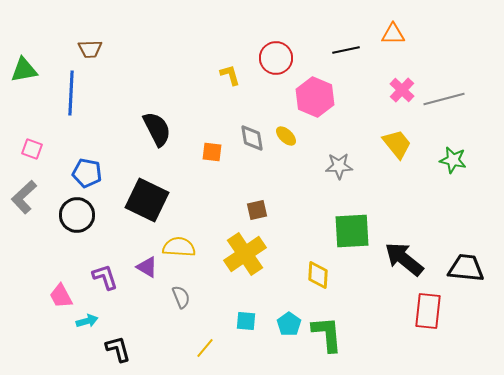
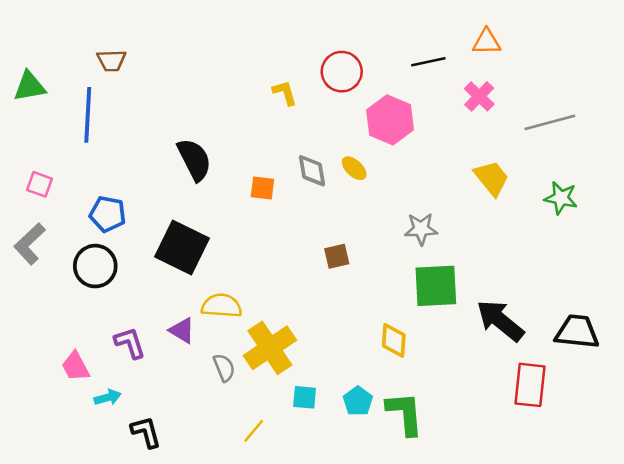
pink cross: (402, 90) -> (479, 96), moved
gray star: (339, 166) -> (421, 229), moved
brown square: (257, 210) -> (337, 256), moved
yellow cross: (245, 254) -> (270, 348), moved

